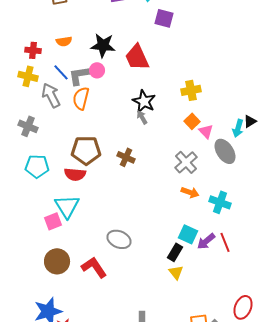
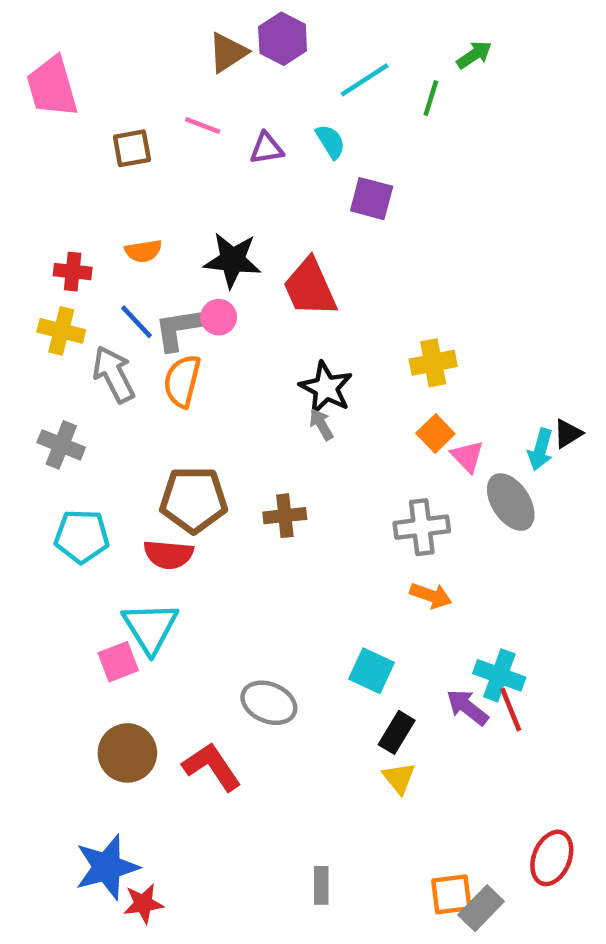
brown cross: (126, 157) -> (285, 516), turned -30
gray cross: (186, 162) -> (422, 527), turned 35
cyan cross: (220, 202) -> (499, 675), moved
cyan square: (188, 234) -> (372, 671), moved
purple arrow: (206, 241) -> (467, 707), turned 78

